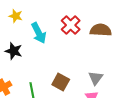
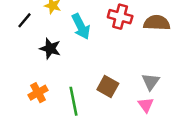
red cross: (71, 25) -> (120, 17), turned -30

